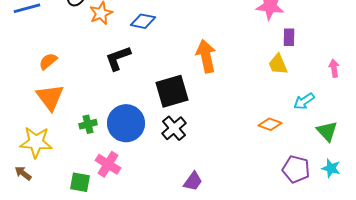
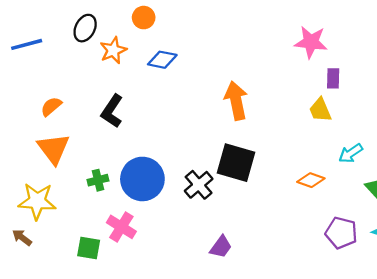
black L-shape: (118, 58) -> (112, 111), moved, turned -36
black square: (172, 91) -> (236, 163), moved, turned 32

